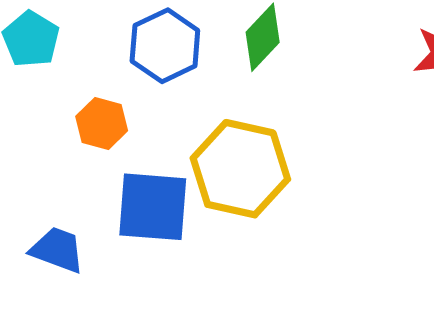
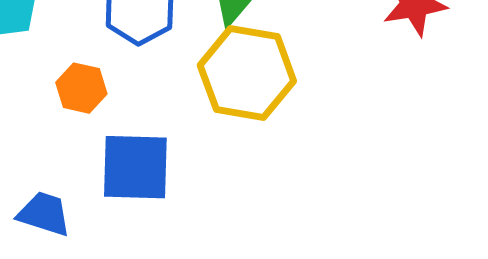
yellow hexagon: (240, 169) -> (247, 73), moved

